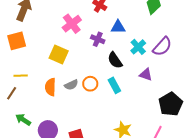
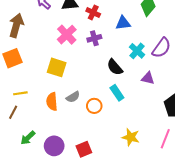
blue triangle: (118, 27) -> (123, 23), moved
purple cross: (98, 39) -> (94, 38), moved, turned -32
orange circle: (90, 84) -> (94, 106), moved
green arrow: (23, 120) -> (28, 138), turned -70

